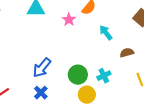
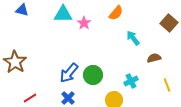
pink star: (69, 20) -> (84, 23), moved
green circle: (78, 75) -> (93, 75), moved

